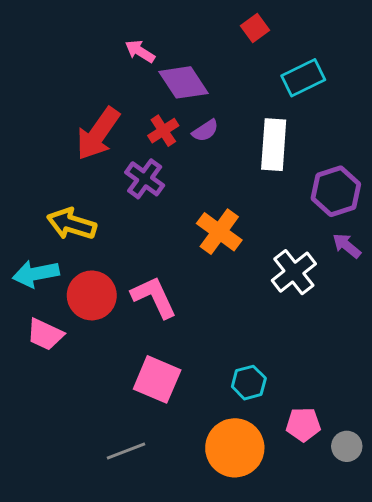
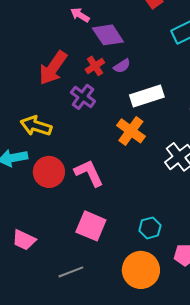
white rectangle: (274, 145) -> (147, 96), moved, turned 68
pink trapezoid: (45, 334) -> (24, 240), moved

